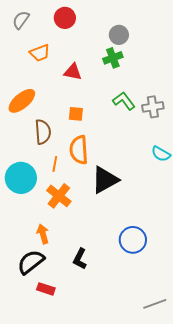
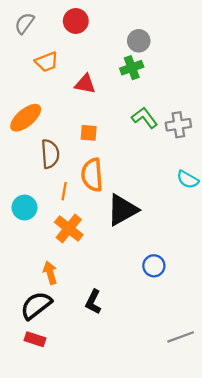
cyan circle: (21, 178) -> (24, 208), size x0.7
blue circle: (133, 240) -> (154, 266), moved, size x0.7
red rectangle: (46, 289) -> (35, 339), moved
gray line: (155, 304) -> (181, 337), moved

